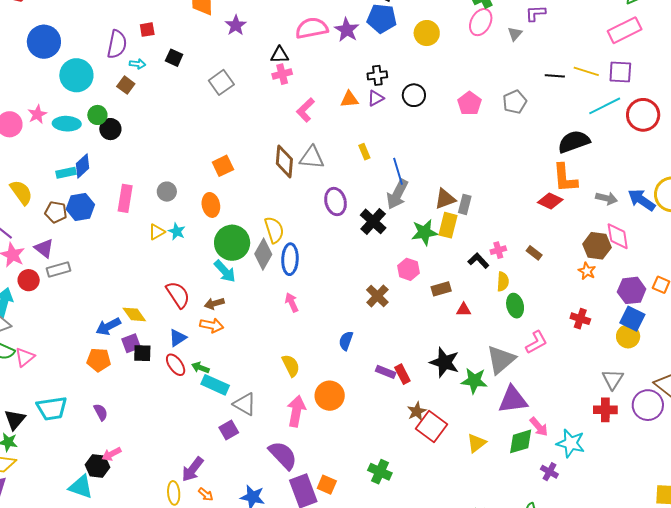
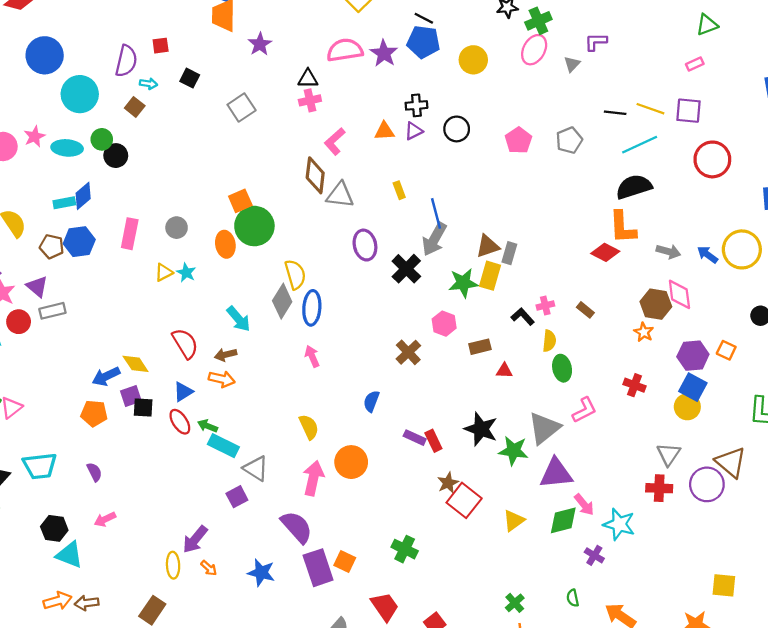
pink rectangle: (625, 30) -> (695, 64), size x0.5
cyan line: (605, 106) -> (640, 145), moved
brown diamond: (284, 161) -> (315, 175), moved
blue arrow: (642, 200) -> (707, 255), size x0.7
green circle: (232, 243) -> (254, 226), moved
black hexagon: (98, 466) -> (54, 528), moved

